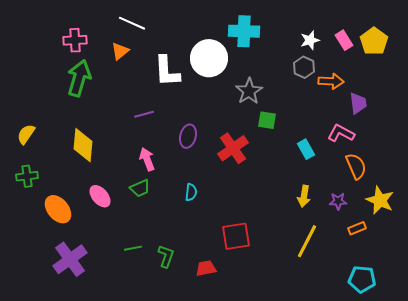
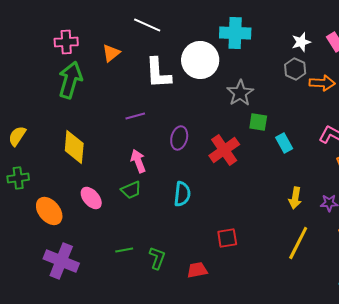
white line: (132, 23) -> (147, 25), moved
cyan rectangle: (306, 149) -> (284, 143), moved
cyan semicircle: (191, 192) -> (182, 194), size x1.4
red square: (236, 236) -> (227, 238), size x0.7
purple cross: (70, 259) -> (61, 261), turned -32

